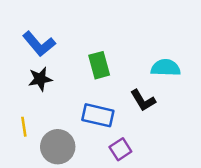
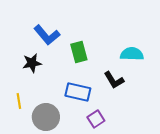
blue L-shape: (39, 44) -> (47, 35), moved

